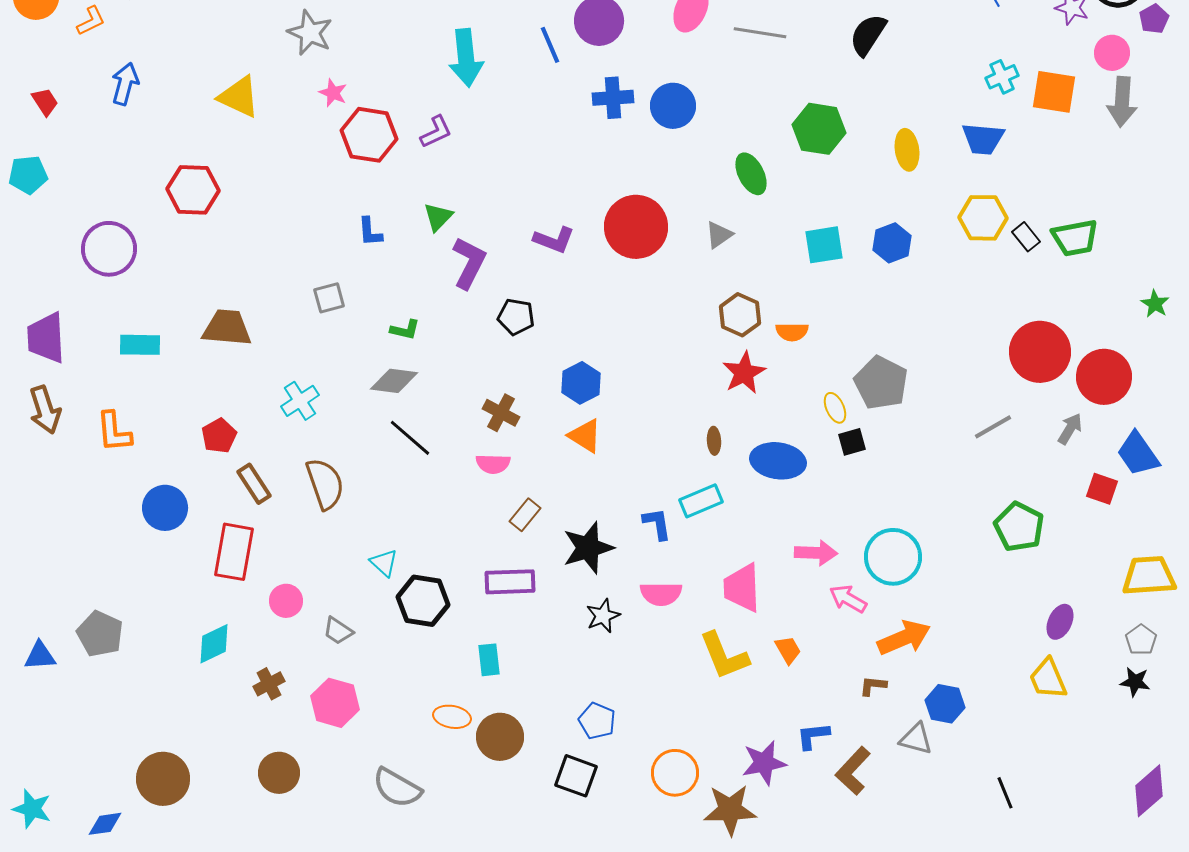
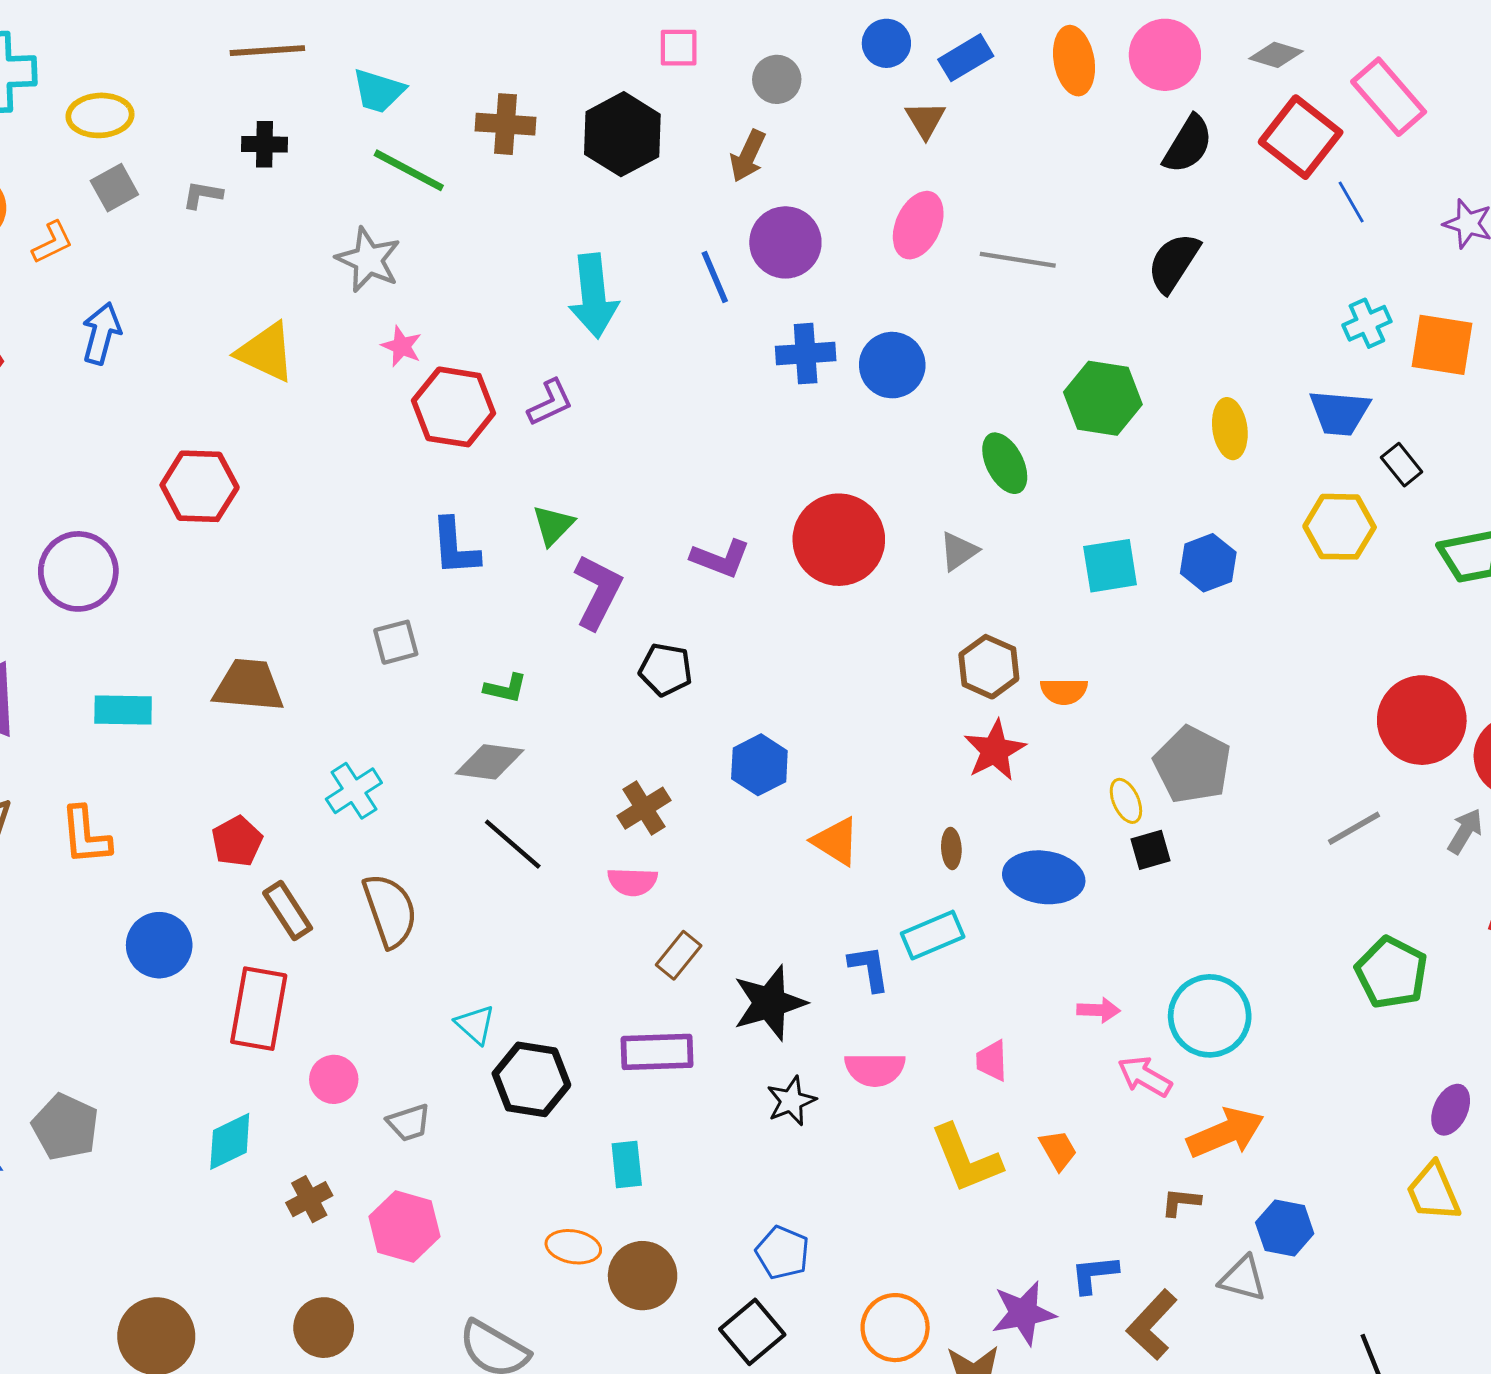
blue L-shape: (370, 232) -> (455, 547), size x1.4
black rectangle: (1026, 237) -> (1402, 465), moved
brown cross: (501, 413) -> (644, 808), turned 30
orange triangle: (585, 436) -> (836, 841), moved
pink arrow: (816, 553) -> (1099, 1010), size x0.7
pink trapezoid: (742, 588) -> (992, 1061), size x0.6
gray trapezoid: (338, 631) -> (409, 1123), turned -52
black square: (576, 776) -> (752, 1332), turned 30

